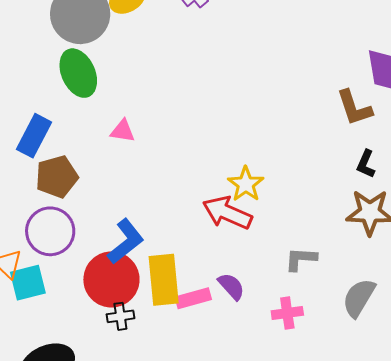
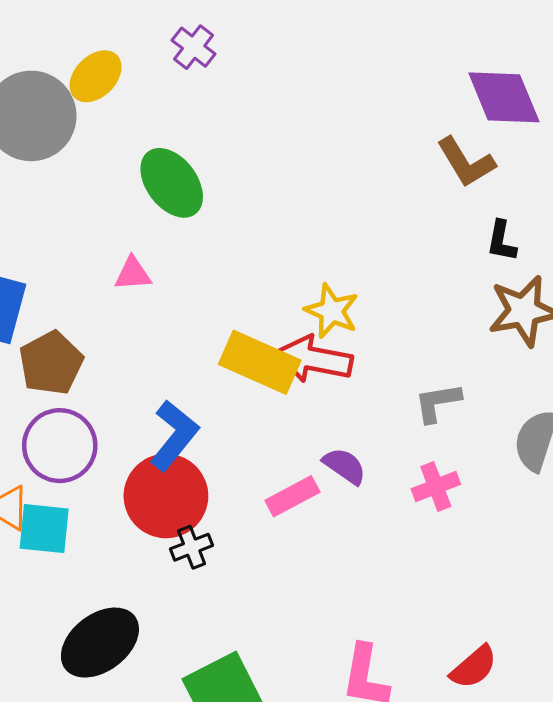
green ellipse: (78, 73) -> (172, 183), moved
yellow rectangle: (164, 280) -> (260, 362), moved, turned -48
cyan square: (28, 283) -> (44, 529), turned 33

